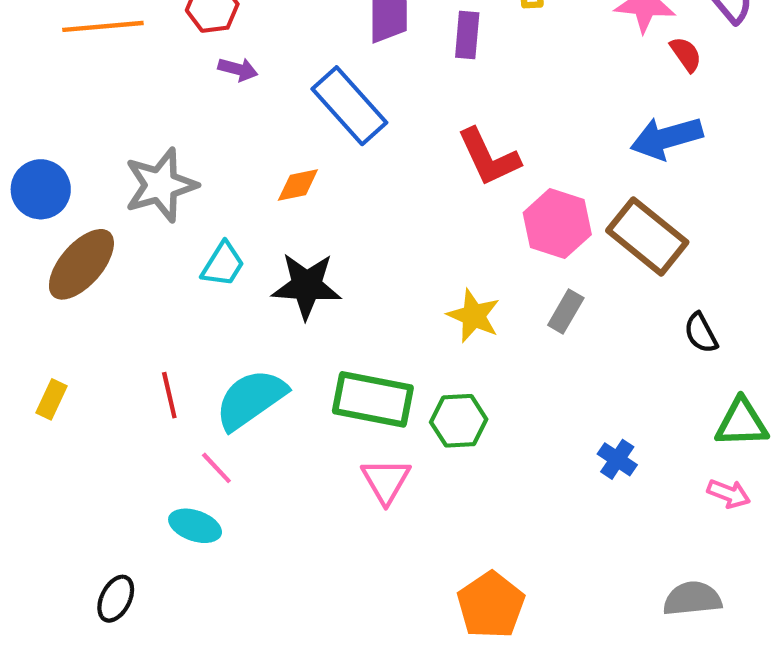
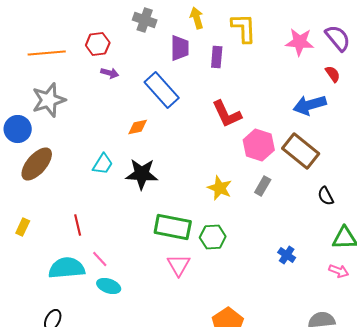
red semicircle: (686, 54) -> (333, 74), moved
gray star: (161, 185) -> (49, 100), moved
cyan semicircle: (251, 399) -> (67, 268), moved, turned 30
cyan ellipse: (195, 526) -> (109, 286), moved

